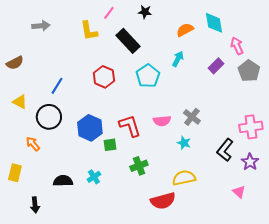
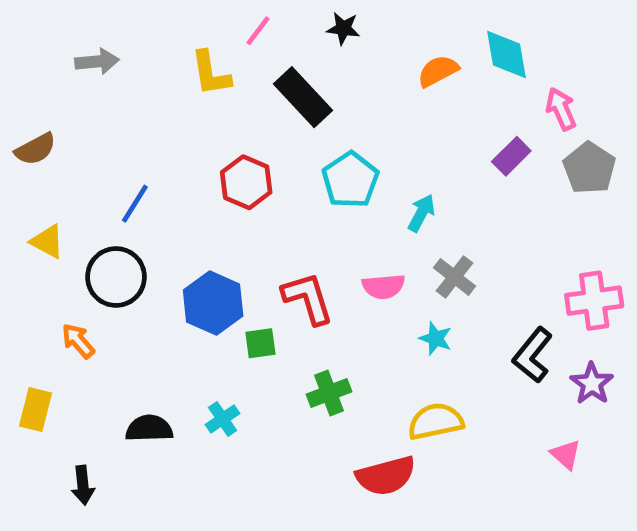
cyan arrow: (178, 59) -> (421, 213), moved

